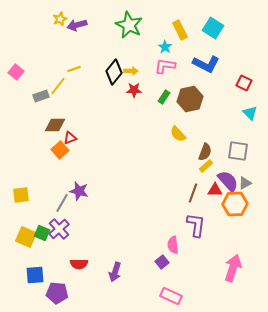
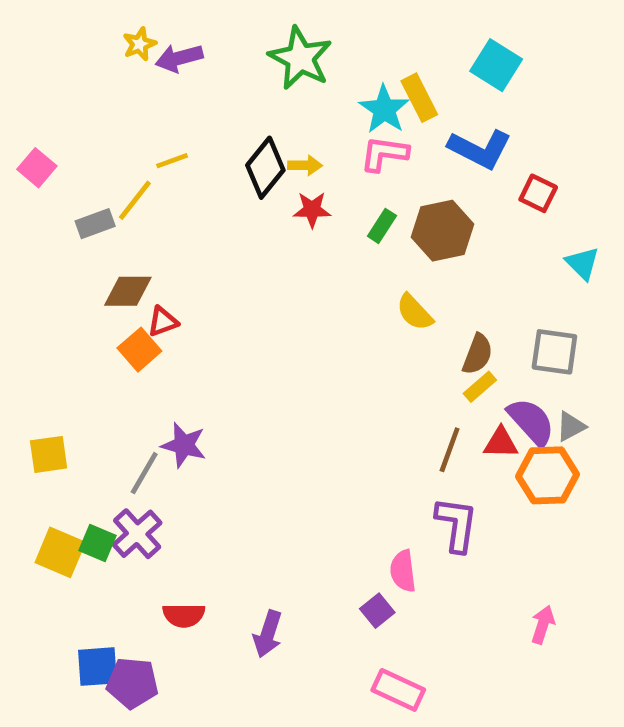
yellow rectangle: (180, 30) -> (419, 98), moved
cyan star: (165, 47) -> (384, 109), size x1.5
red square: (244, 83) -> (538, 193), moved
pink arrow: (233, 268) -> (543, 625), size x0.6
blue square: (35, 275) -> (98, 667), moved

